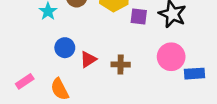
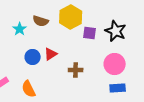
red triangle: (88, 59) -> (51, 54), moved
blue rectangle: (194, 74) -> (118, 88), moved

